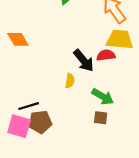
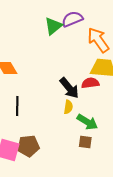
yellow semicircle: (70, 81) -> (68, 107), moved
black line: (29, 106) -> (17, 106), moved, turned -72

